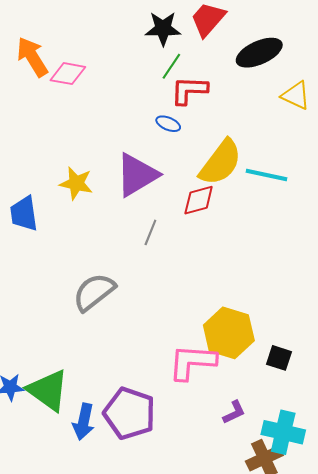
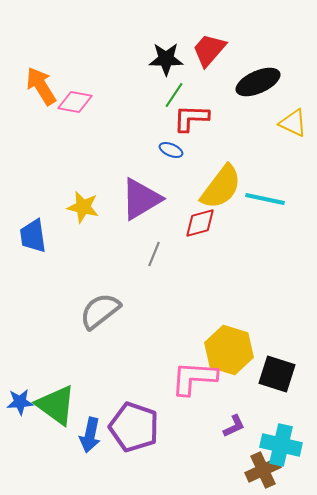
black square: (279, 358) -> (277, 374), size x1.5

